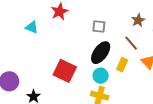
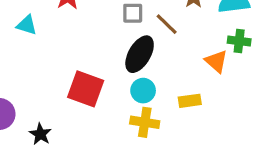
brown line: (131, 43) -> (167, 24), moved
yellow rectangle: (122, 65) -> (190, 101), moved, turned 64

